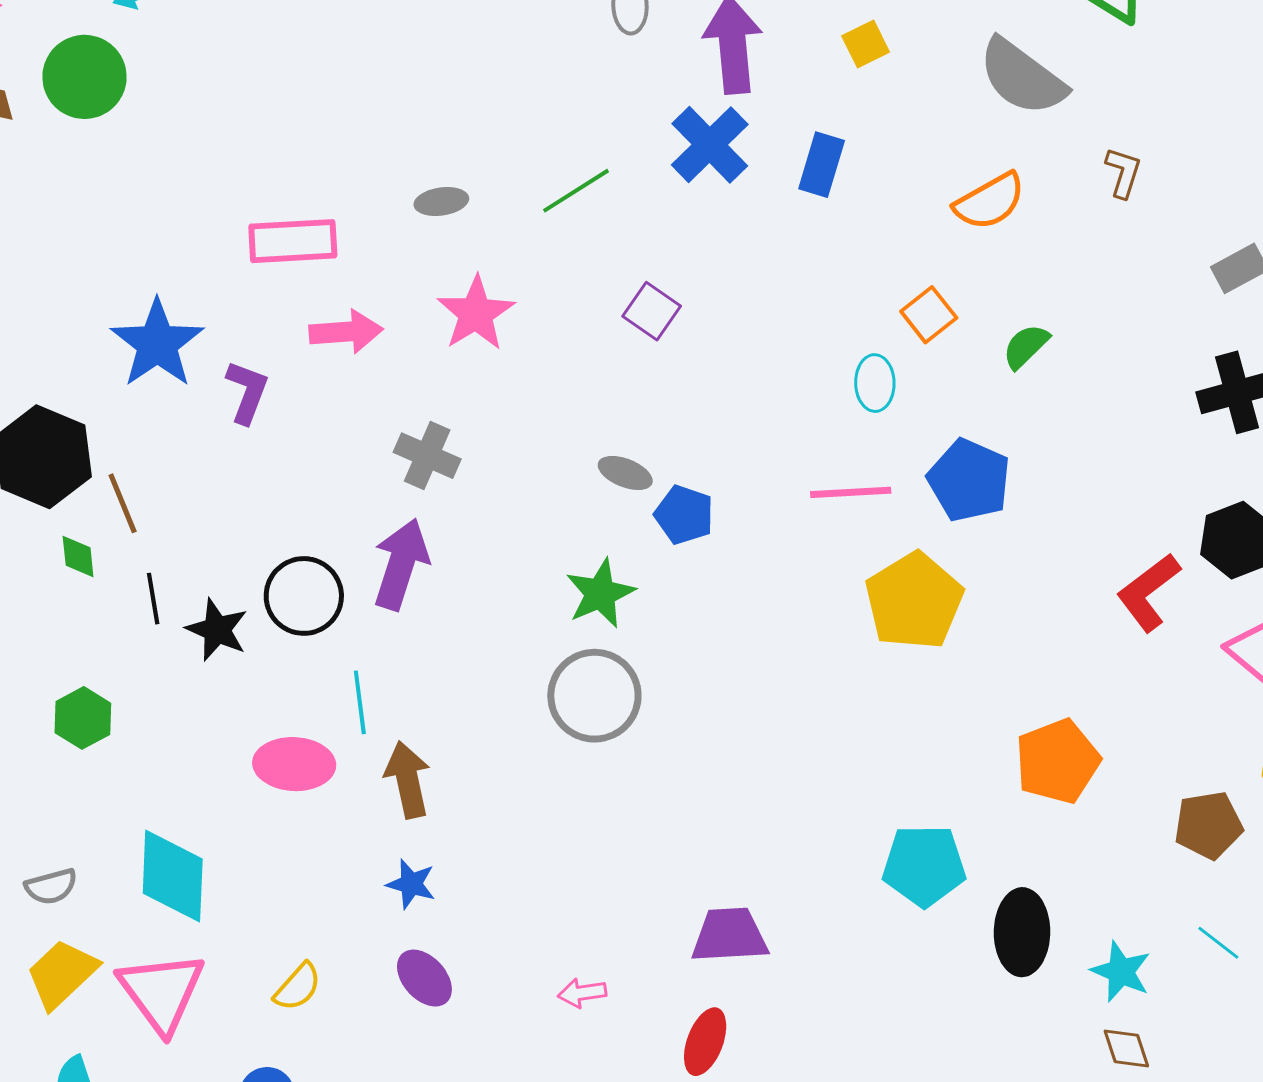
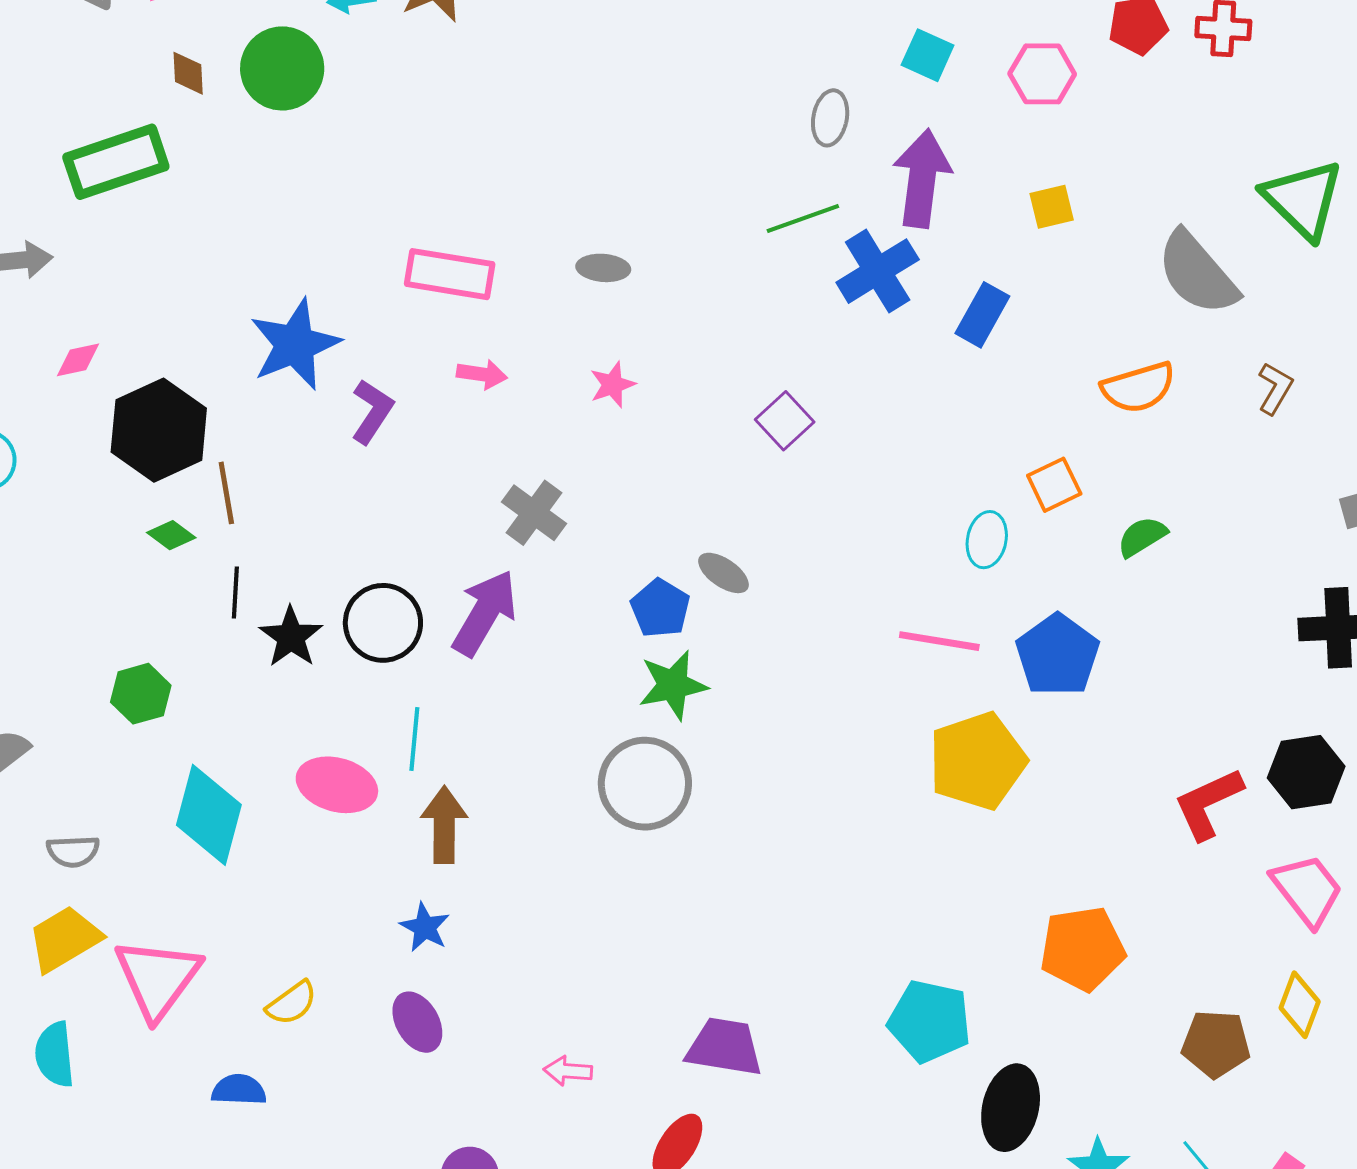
green line: (576, 191) -> (803, 219), moved
pink star: (476, 313) -> (612, 385), size x0.6
pink arrow: (346, 332) -> (482, 374), size x0.7
blue pentagon: (684, 515) -> (660, 608), moved
green diamond: (78, 557) -> (171, 535), turned -60
cyan diamond: (173, 876) -> (209, 815), moved

